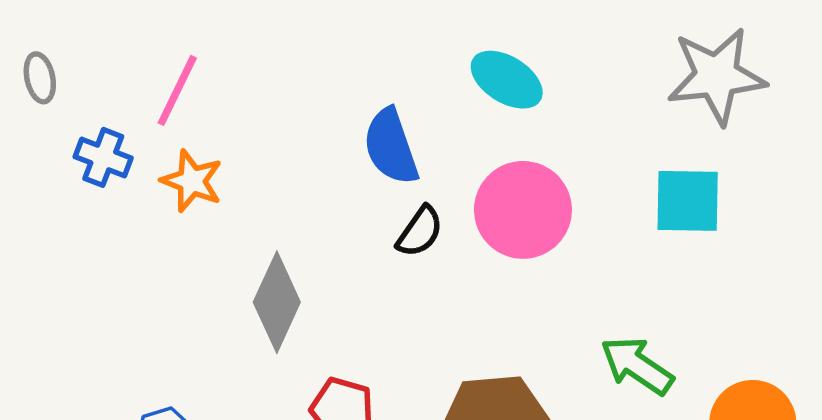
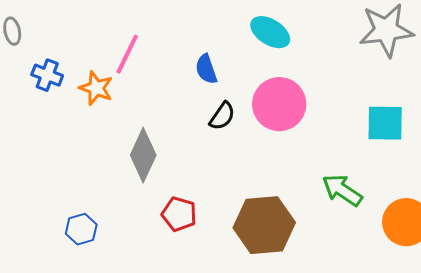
pink line: (177, 90) -> (127, 54), moved
blue semicircle: (391, 147) -> (206, 69), size x0.7
cyan square: (688, 201) -> (385, 123), moved

